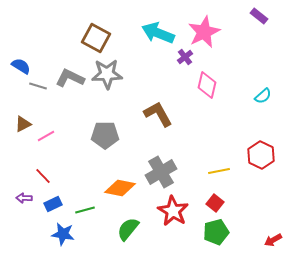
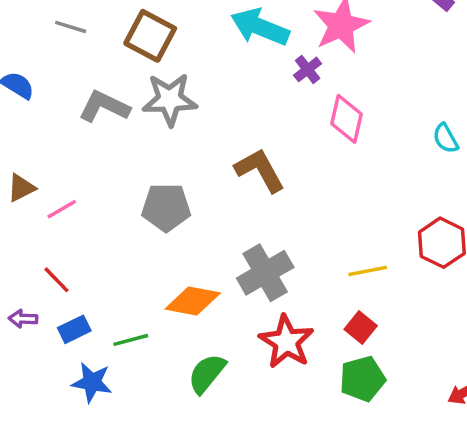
gray line: (38, 86) -> (71, 27), moved
cyan semicircle: (263, 96) -> (446, 138), turned 102

